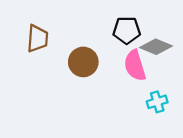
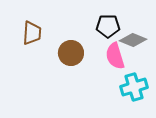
cyan cross: (157, 102) -> (134, 87), size x1.5

